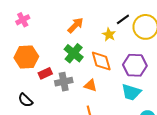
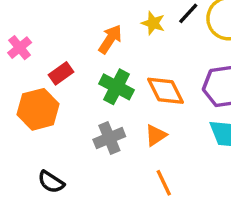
yellow star: (109, 35) -> (153, 23), moved
red rectangle: (45, 73) -> (61, 73), moved
orange triangle: (91, 85) -> (156, 135), turned -40

